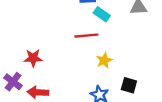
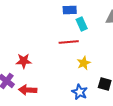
cyan rectangle: (102, 14) -> (82, 24), turned 32

